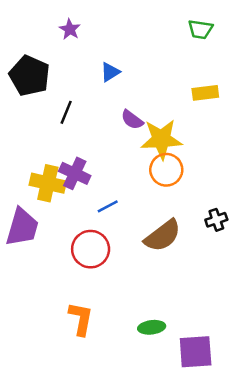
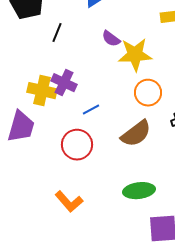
orange circle: (166, 170) -> (148, 93), moved
orange L-shape: (81, 319) -> (69, 202), turned 128
green ellipse: (152, 327) -> (139, 191), moved, size x1.4

